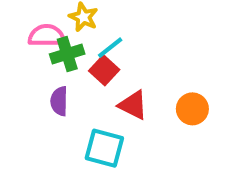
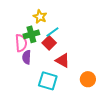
pink semicircle: (47, 36) -> (21, 43), moved, turned 84
orange circle: (192, 109) -> (88, 79), moved

